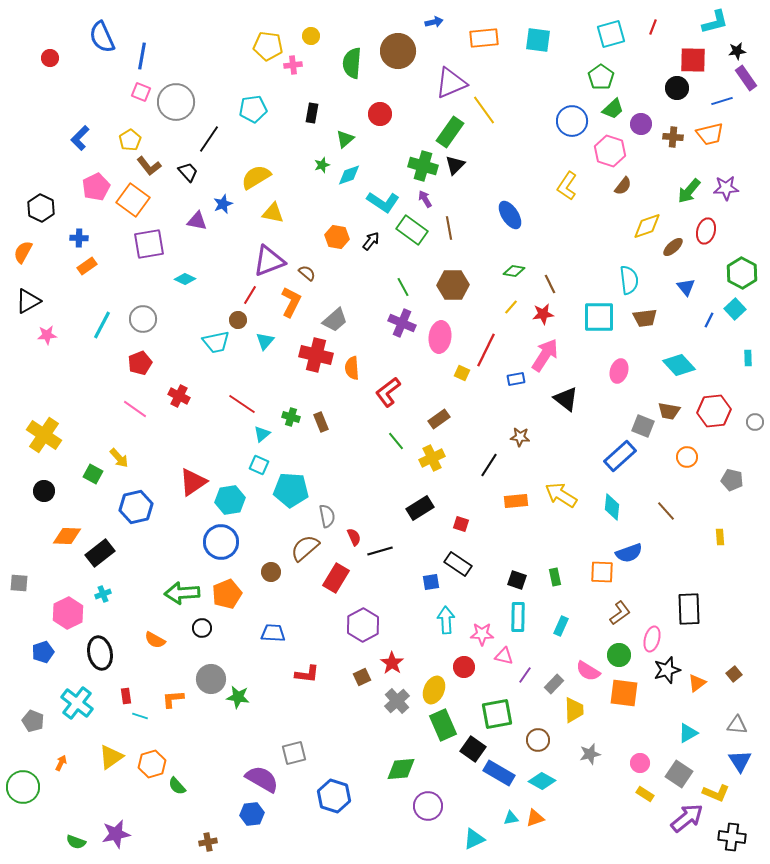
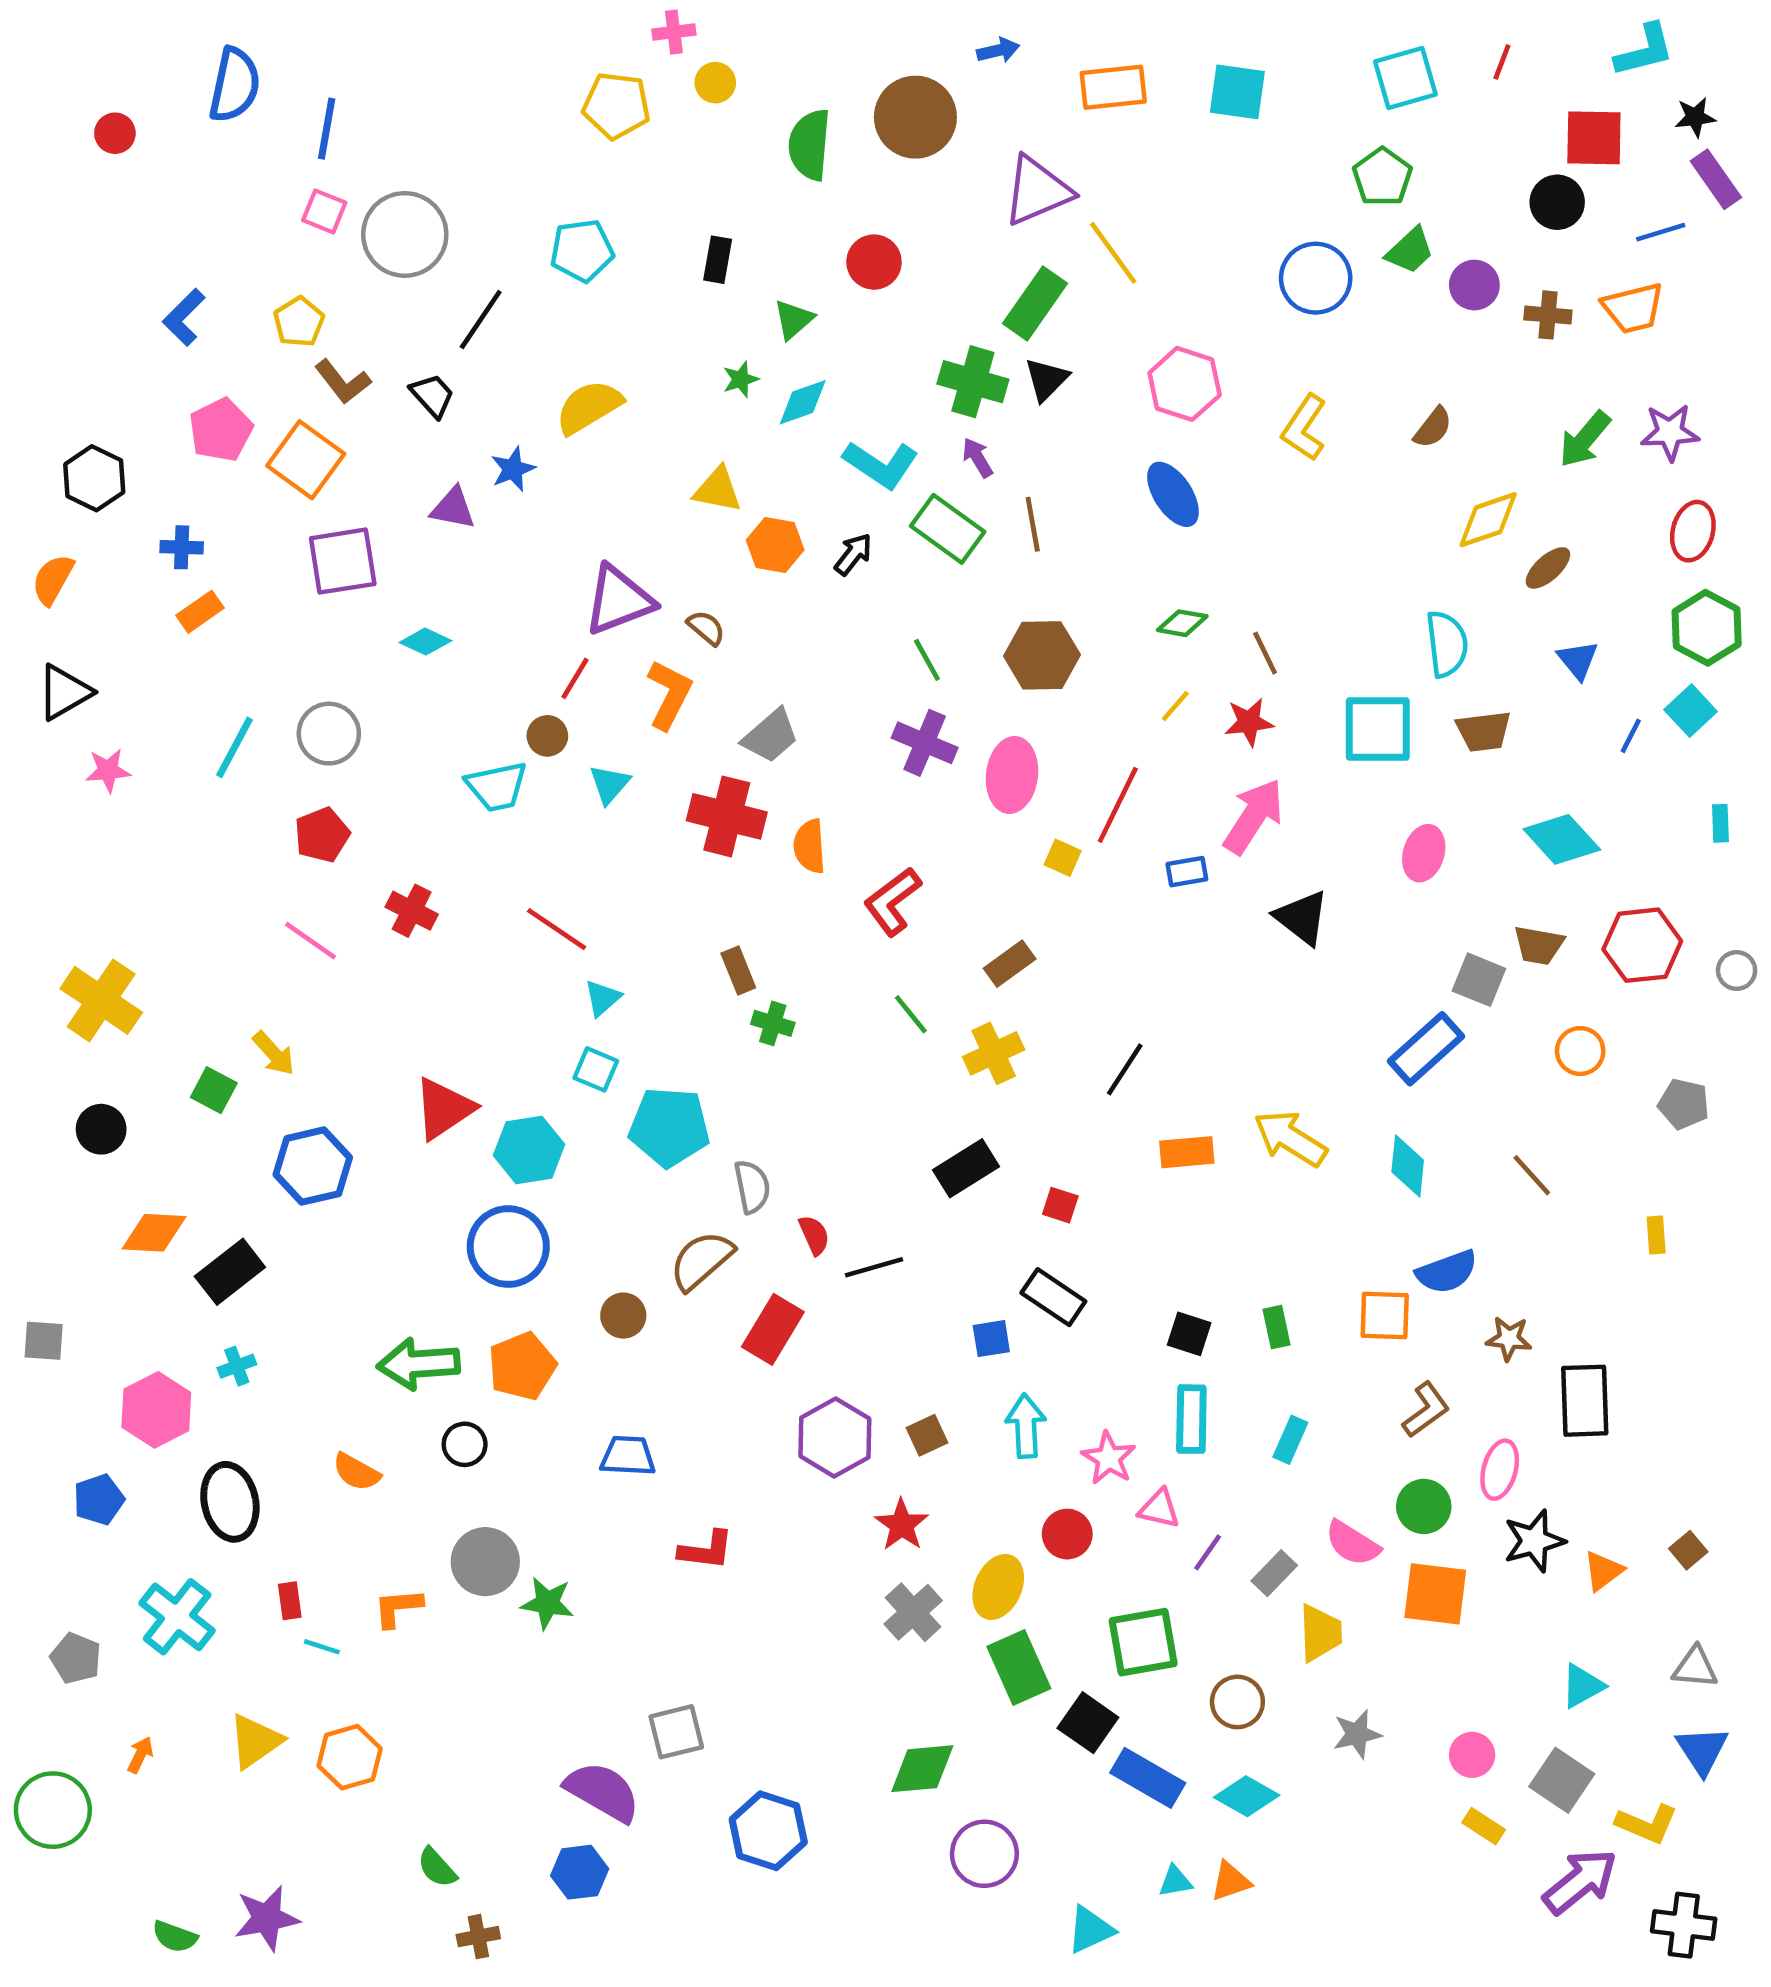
blue semicircle: (102, 37) -> (235, 85), turned -144
pink cross: (293, 65) -> (674, 32), moved
pink hexagon: (610, 151) -> (1185, 384), moved
yellow triangle: (273, 213) -> (718, 490), moved
red ellipse: (706, 231) -> (1693, 531), moved
green cross: (291, 417) -> (773, 1023), moved
brown star: (520, 437) -> (1509, 1339), moved
pink star: (482, 634) -> (1109, 1458), turned 30
brown square: (362, 677) -> (927, 1435), moved
green semicircle: (177, 786) -> (437, 1868), moved

